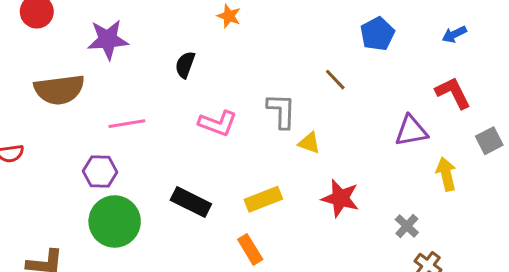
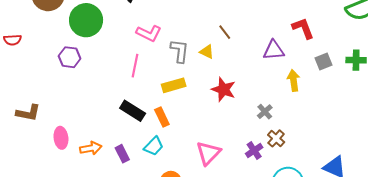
brown line: (335, 80) -> (225, 32), moved
gray L-shape: (281, 111) -> (180, 51), moved
pink line: (127, 124) -> (135, 66), moved, turned -75
black rectangle: (191, 202) -> (133, 111), moved
green circle: (115, 221) -> (86, 20), moved

